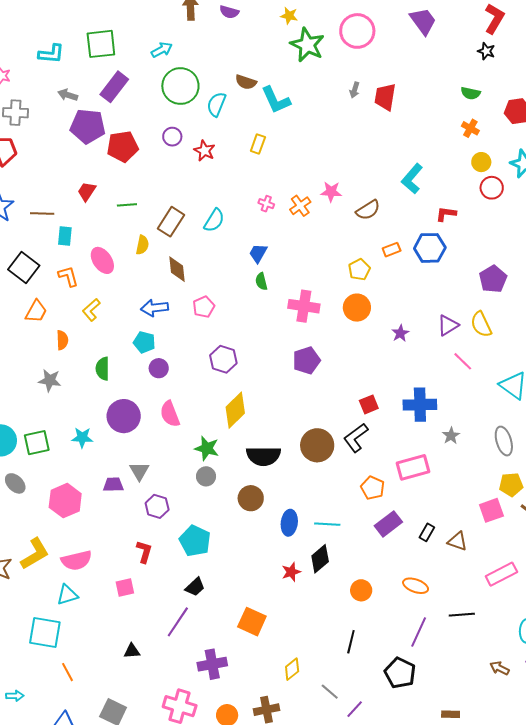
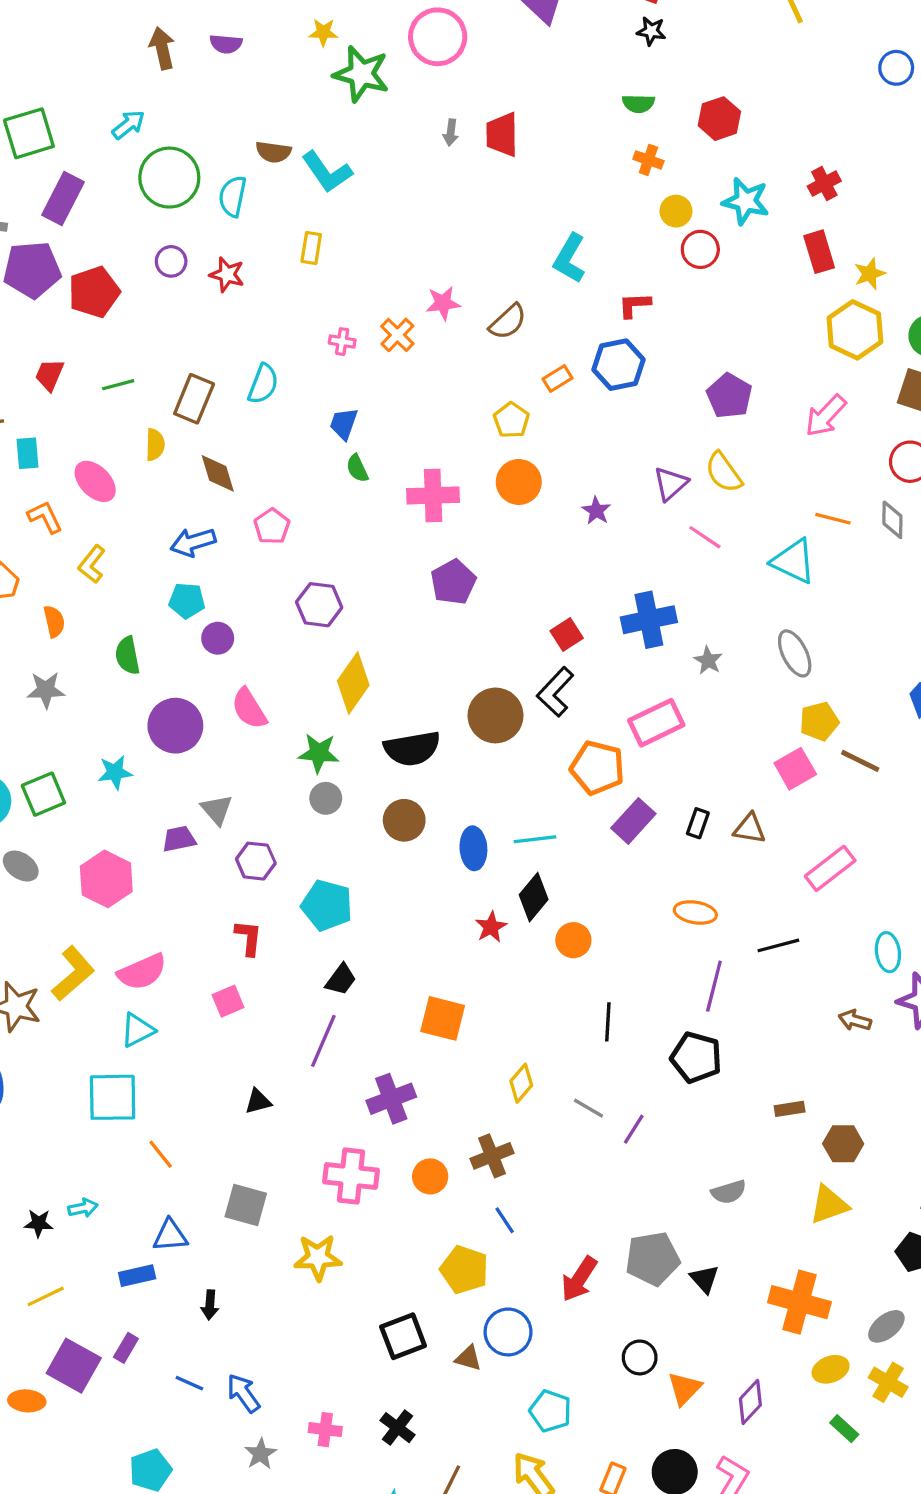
orange pentagon: (373, 488) -> (597, 768), size x1.4
orange circle: (361, 590) -> (573, 940), moved

